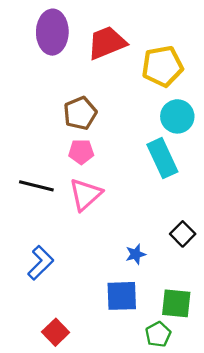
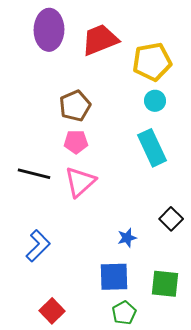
cyan circle: (177, 116) -> (155, 101), moved, size x0.7
green pentagon: (158, 334) -> (124, 313), moved

